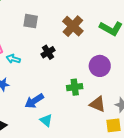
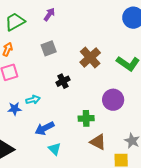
gray square: (31, 21) -> (49, 48), turned -35
cyan arrow: (13, 59) -> (33, 100), moved, turned 144
brown triangle: (97, 104) -> (98, 142), moved

